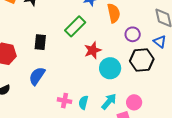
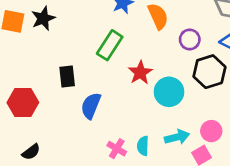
blue semicircle: (37, 76) -> (91, 106), moved
pink cross: (65, 101) -> (117, 149), turned 32
cyan arrow: (109, 101) -> (177, 137), turned 48

